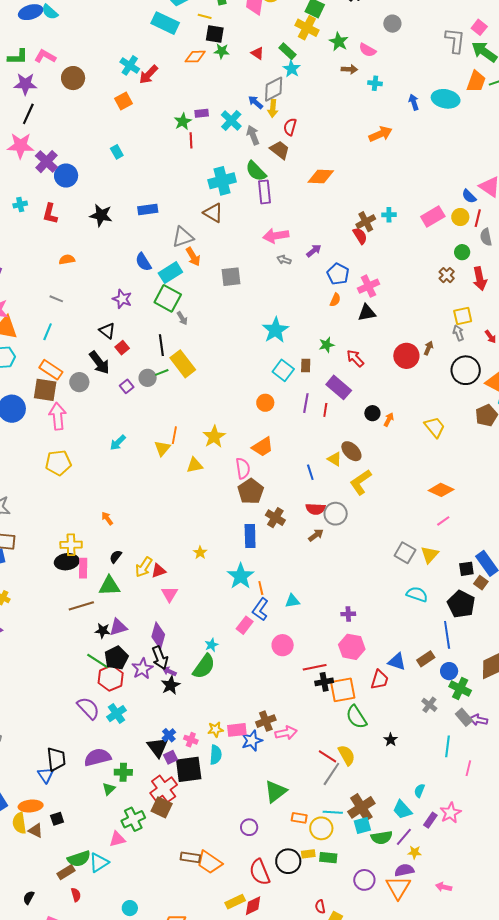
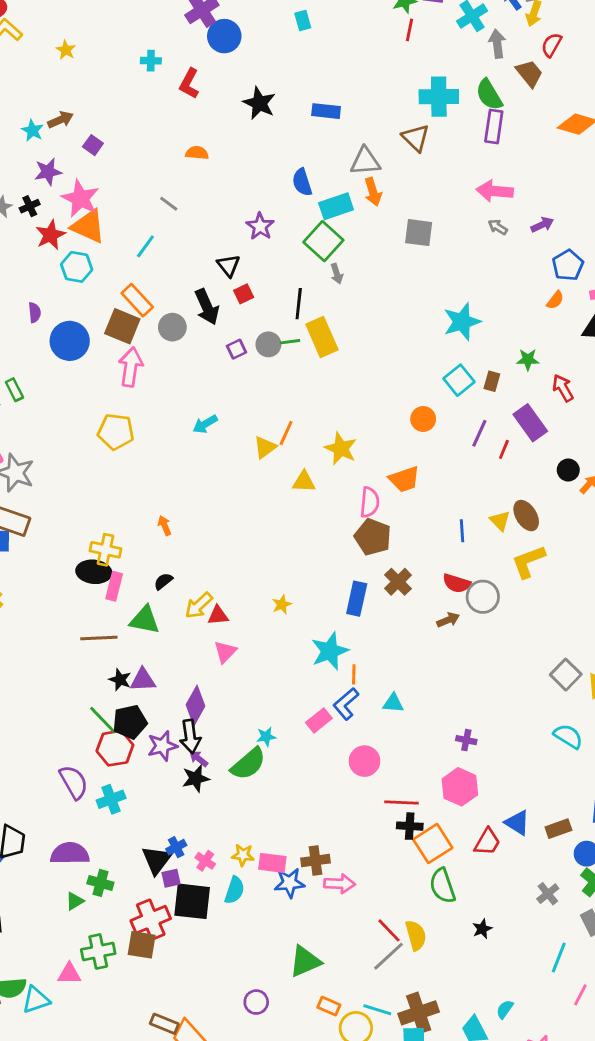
yellow star: (214, 437) -> (341, 449), turned -30
brown pentagon: (251, 491) -> (373, 537), turned -30
orange square: (343, 690) -> (433, 844), turned -36
brown square: (162, 807) -> (142, 945), turned -30

